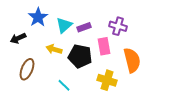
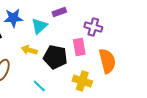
blue star: (38, 17) -> (13, 18), turned 30
purple rectangle: (84, 27) -> (59, 12), moved

